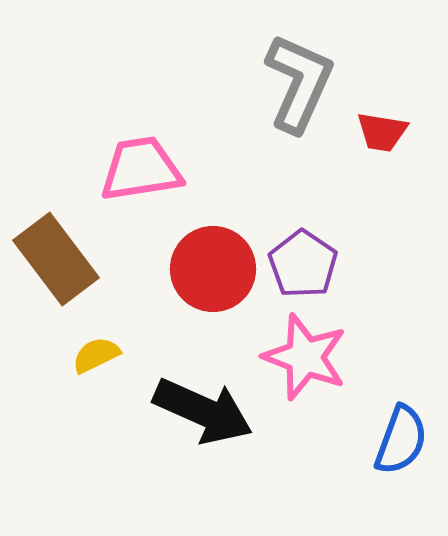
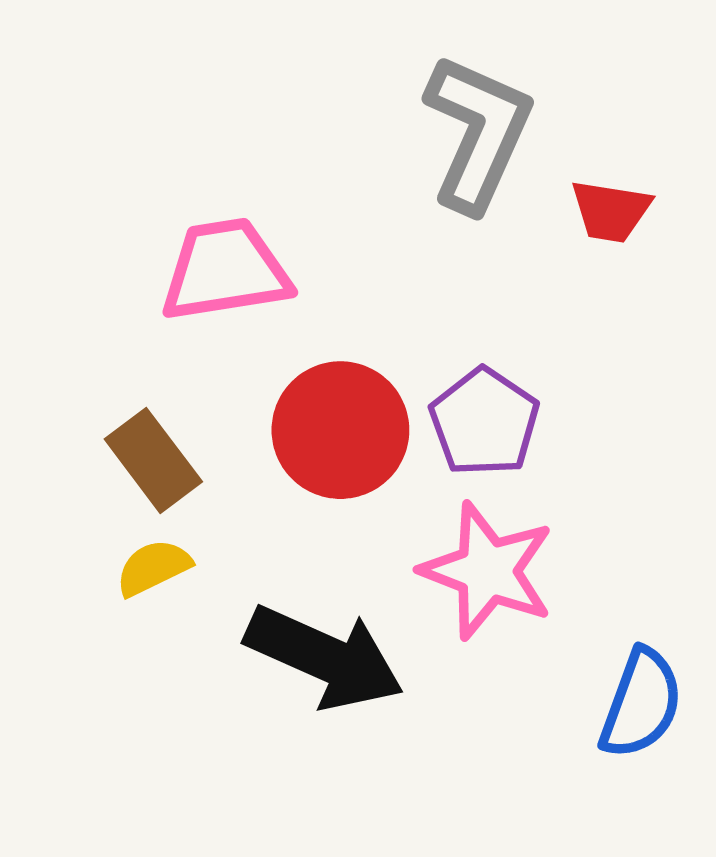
brown rectangle: (56, 259) -> (153, 460), moved, size x0.7

